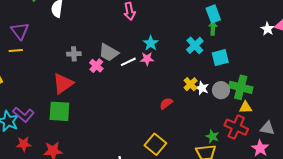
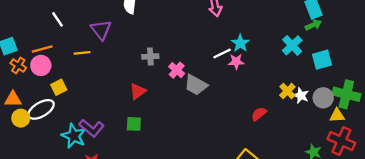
green arrow: (213, 28) -> (313, 25), turned 64
purple triangle: (20, 31) -> (101, 30), moved
gray trapezoid: (109, 53) -> (196, 85), moved
white line: (128, 62) -> (222, 53), moved
red triangle: (63, 84) -> (138, 91), size x0.7
yellow triangle: (246, 107) -> (337, 115), moved
green square: (59, 111) -> (134, 124), size x0.6

